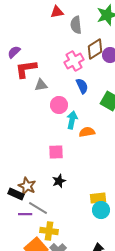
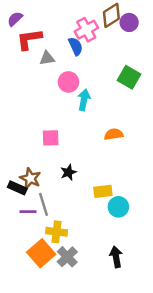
blue semicircle: (82, 86) -> (76, 46), moved
orange semicircle: (87, 132) -> (114, 134), moved
pink square: (56, 152) -> (51, 138), moved
yellow rectangle: (98, 198) -> (103, 191), moved
gray line: (38, 208) -> (43, 204), turned 42

